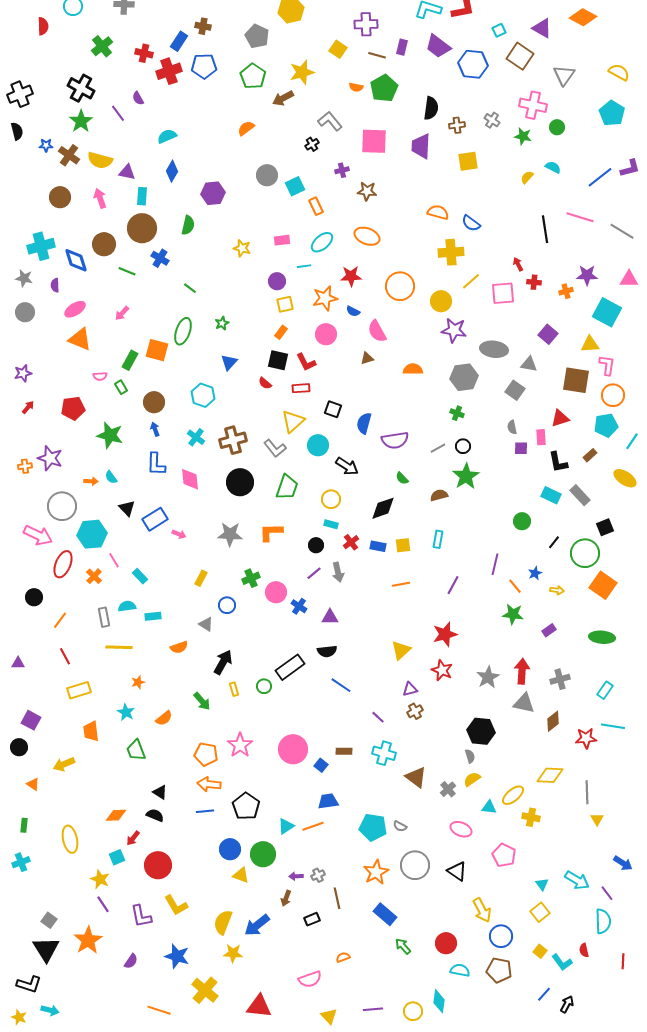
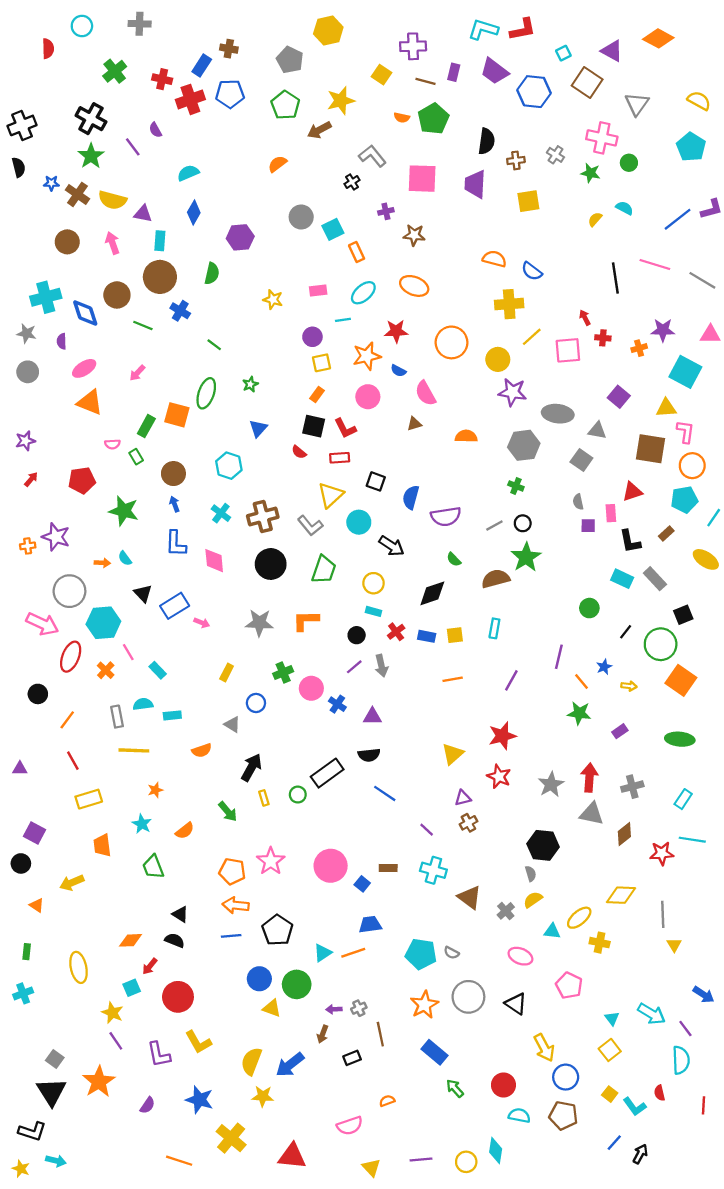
brown semicircle: (439, 495) -> (496, 579), size x1.4

